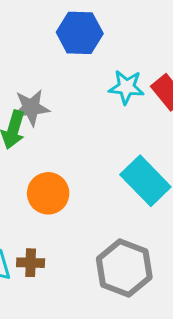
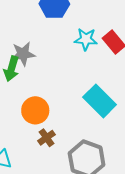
brown cross: (31, 263) -> (47, 138), moved, turned -36

